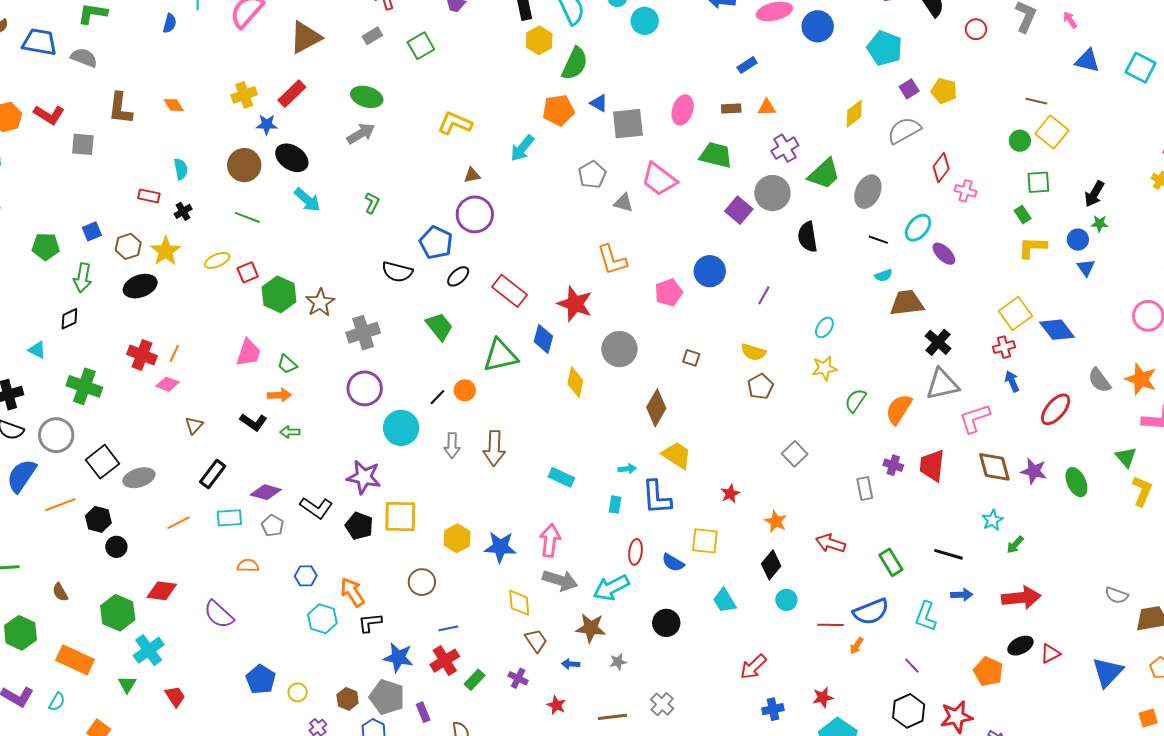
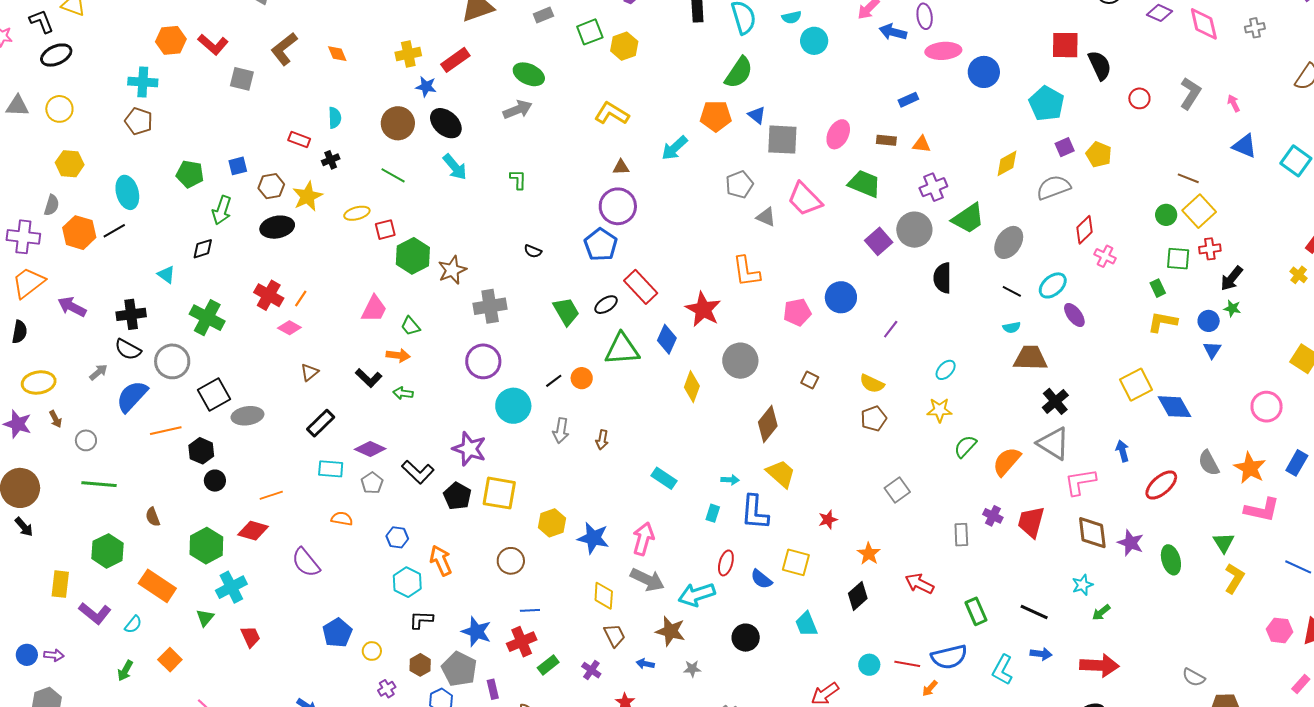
yellow hexagon: (539, 40) -> (624, 46), moved
brown L-shape: (120, 108) -> (284, 49), turned 36
green L-shape: (372, 203) -> (518, 180), turned -35
blue pentagon: (436, 243) -> (601, 245), moved
black semicircle: (397, 272) -> (533, 251), size x0.6
black ellipse: (458, 276) -> (606, 305), moved
red cross: (1004, 347) -> (1210, 249), moved
gray triangle: (942, 384) -> (1053, 443), turned 36
brown arrow: (494, 448) -> (602, 440), size x0.6
orange line: (178, 523) -> (271, 495), moved
cyan circle: (786, 600) -> (869, 665), moved
black L-shape: (370, 623) -> (421, 620), moved

